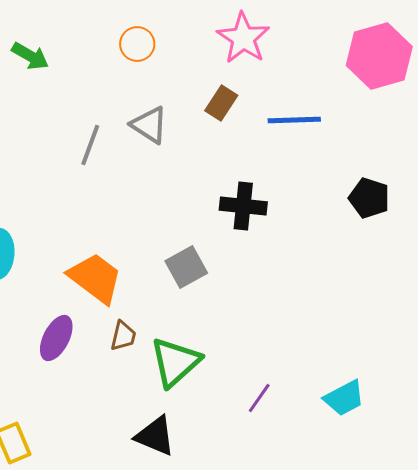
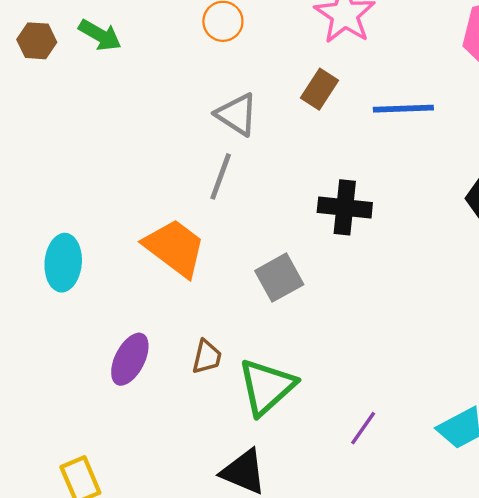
gray line: (90, 145) -> (221, 176), moved
orange trapezoid: (95, 278) -> (175, 248), moved

